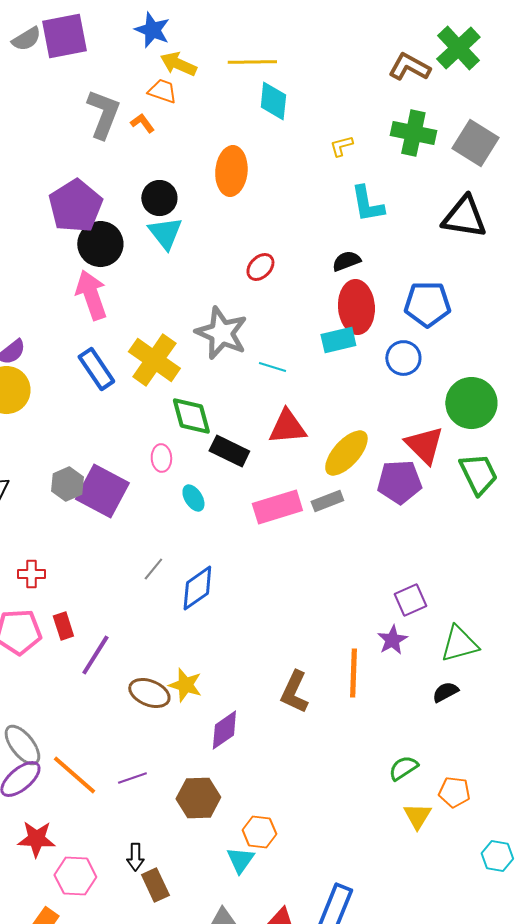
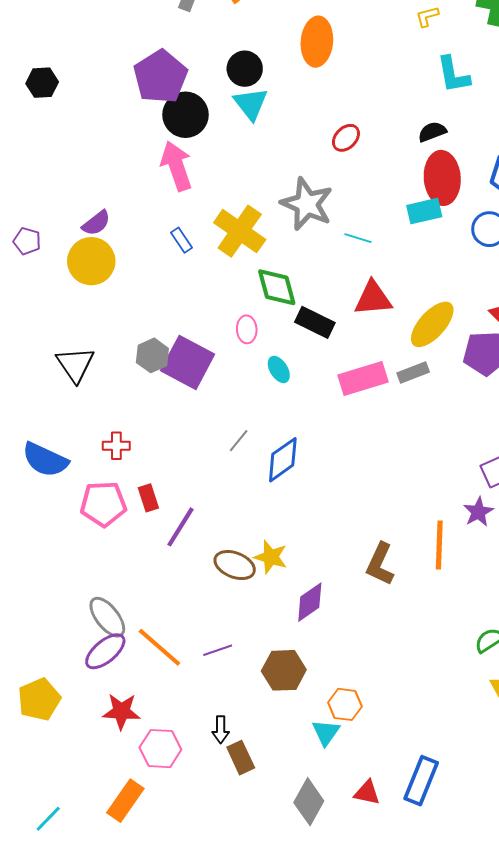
blue rectangle: (96, 369) -> (182, 240), size x0.6

